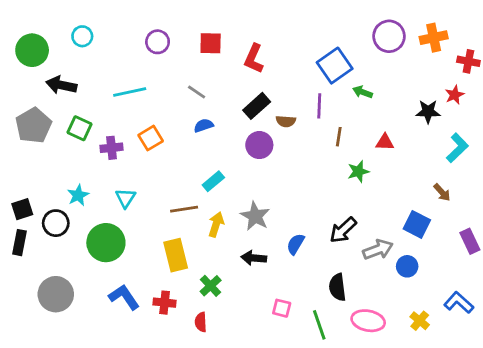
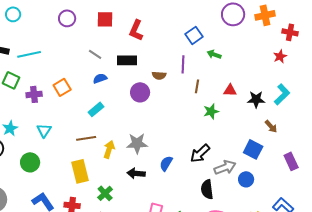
blue square: (335, 66) -> (194, 35), size x0.7
cyan line: (130, 92) -> (29, 54), moved
black rectangle: (257, 106) -> (127, 60), moved, turned 42
black star: (428, 112) -> (256, 99), moved
cyan rectangle: (213, 181) -> (96, 109), moved
gray star: (255, 216) -> (137, 143), turned -30
green circle: (106, 243) -> (30, 162), size x0.7
black semicircle: (337, 287) -> (207, 189), moved

